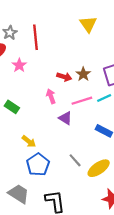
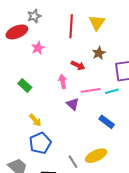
yellow triangle: (88, 24) -> (97, 23), moved
red line: (35, 37) -> (71, 26), moved
brown star: (83, 74) -> (99, 53), moved
gray line: (75, 160) -> (73, 162), moved

